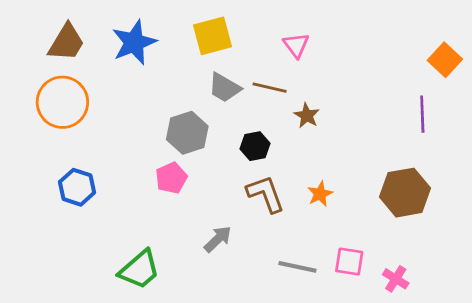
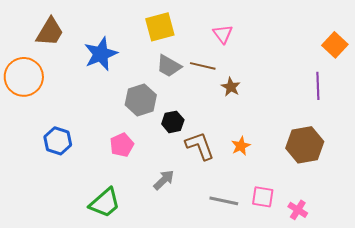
blue star: (134, 42) -> (101, 54), moved
orange circle: (62, 102) -> (24, 77), moved
black hexagon: (255, 146) -> (173, 122), moved
pink pentagon: (171, 178) -> (122, 145), moved

